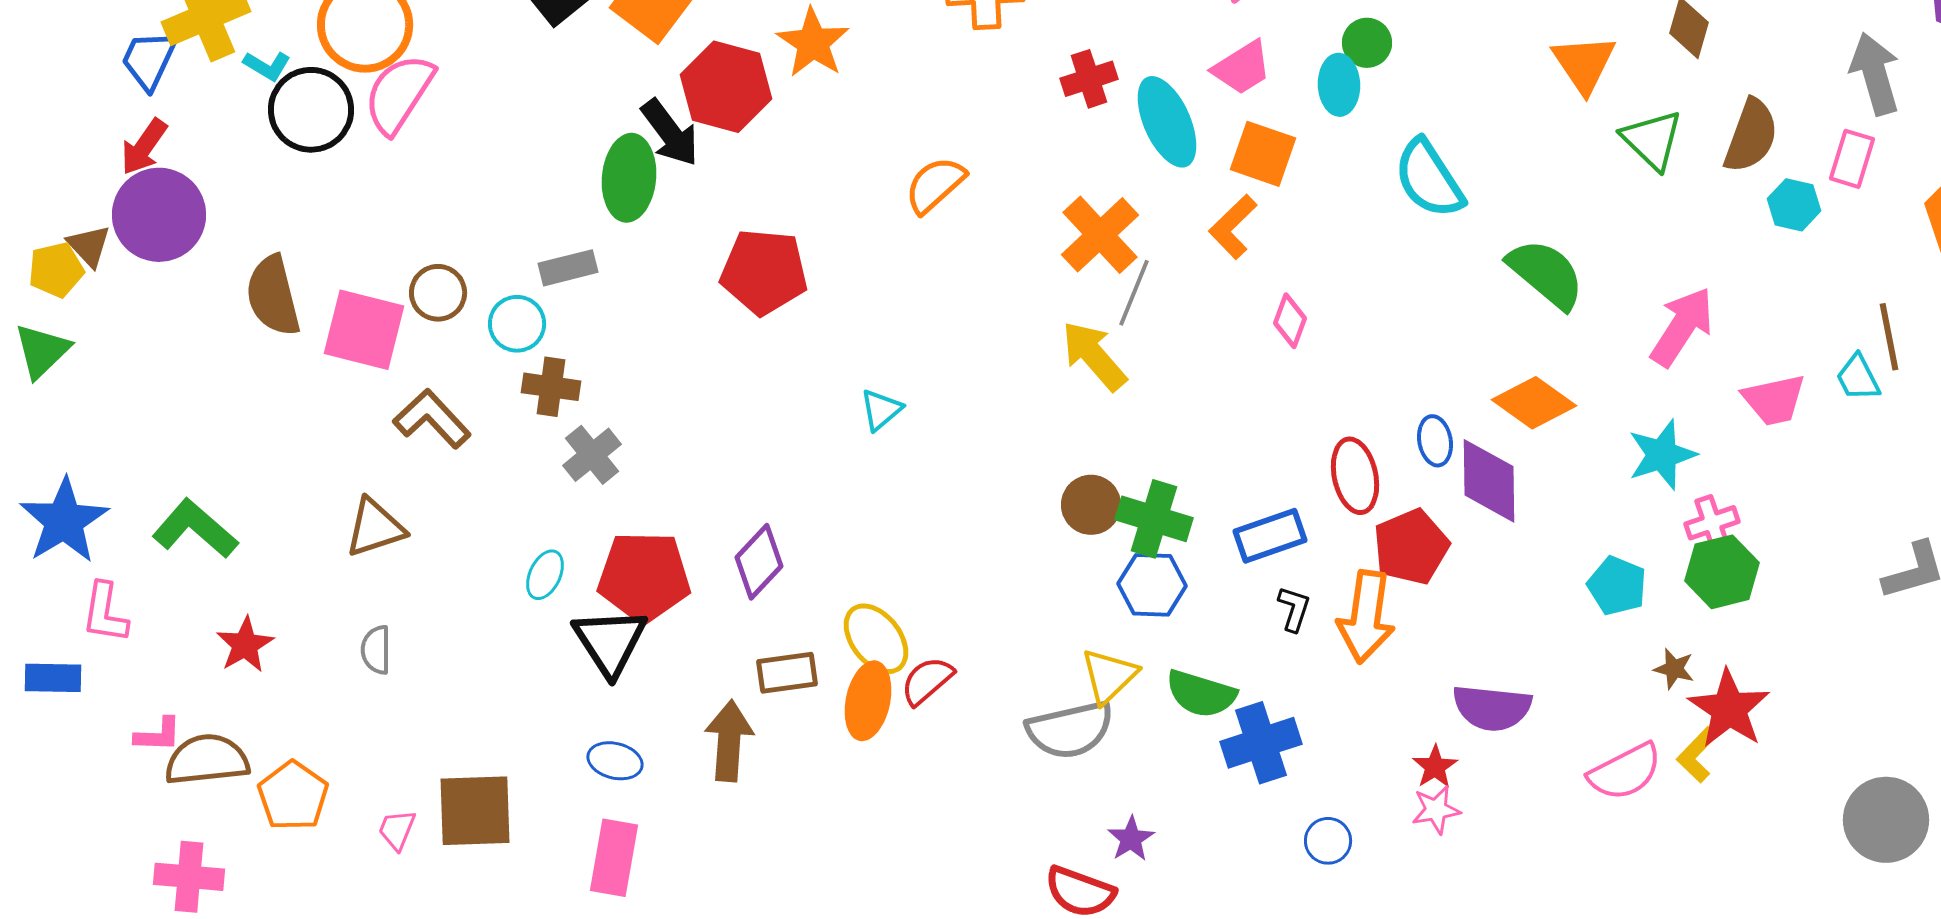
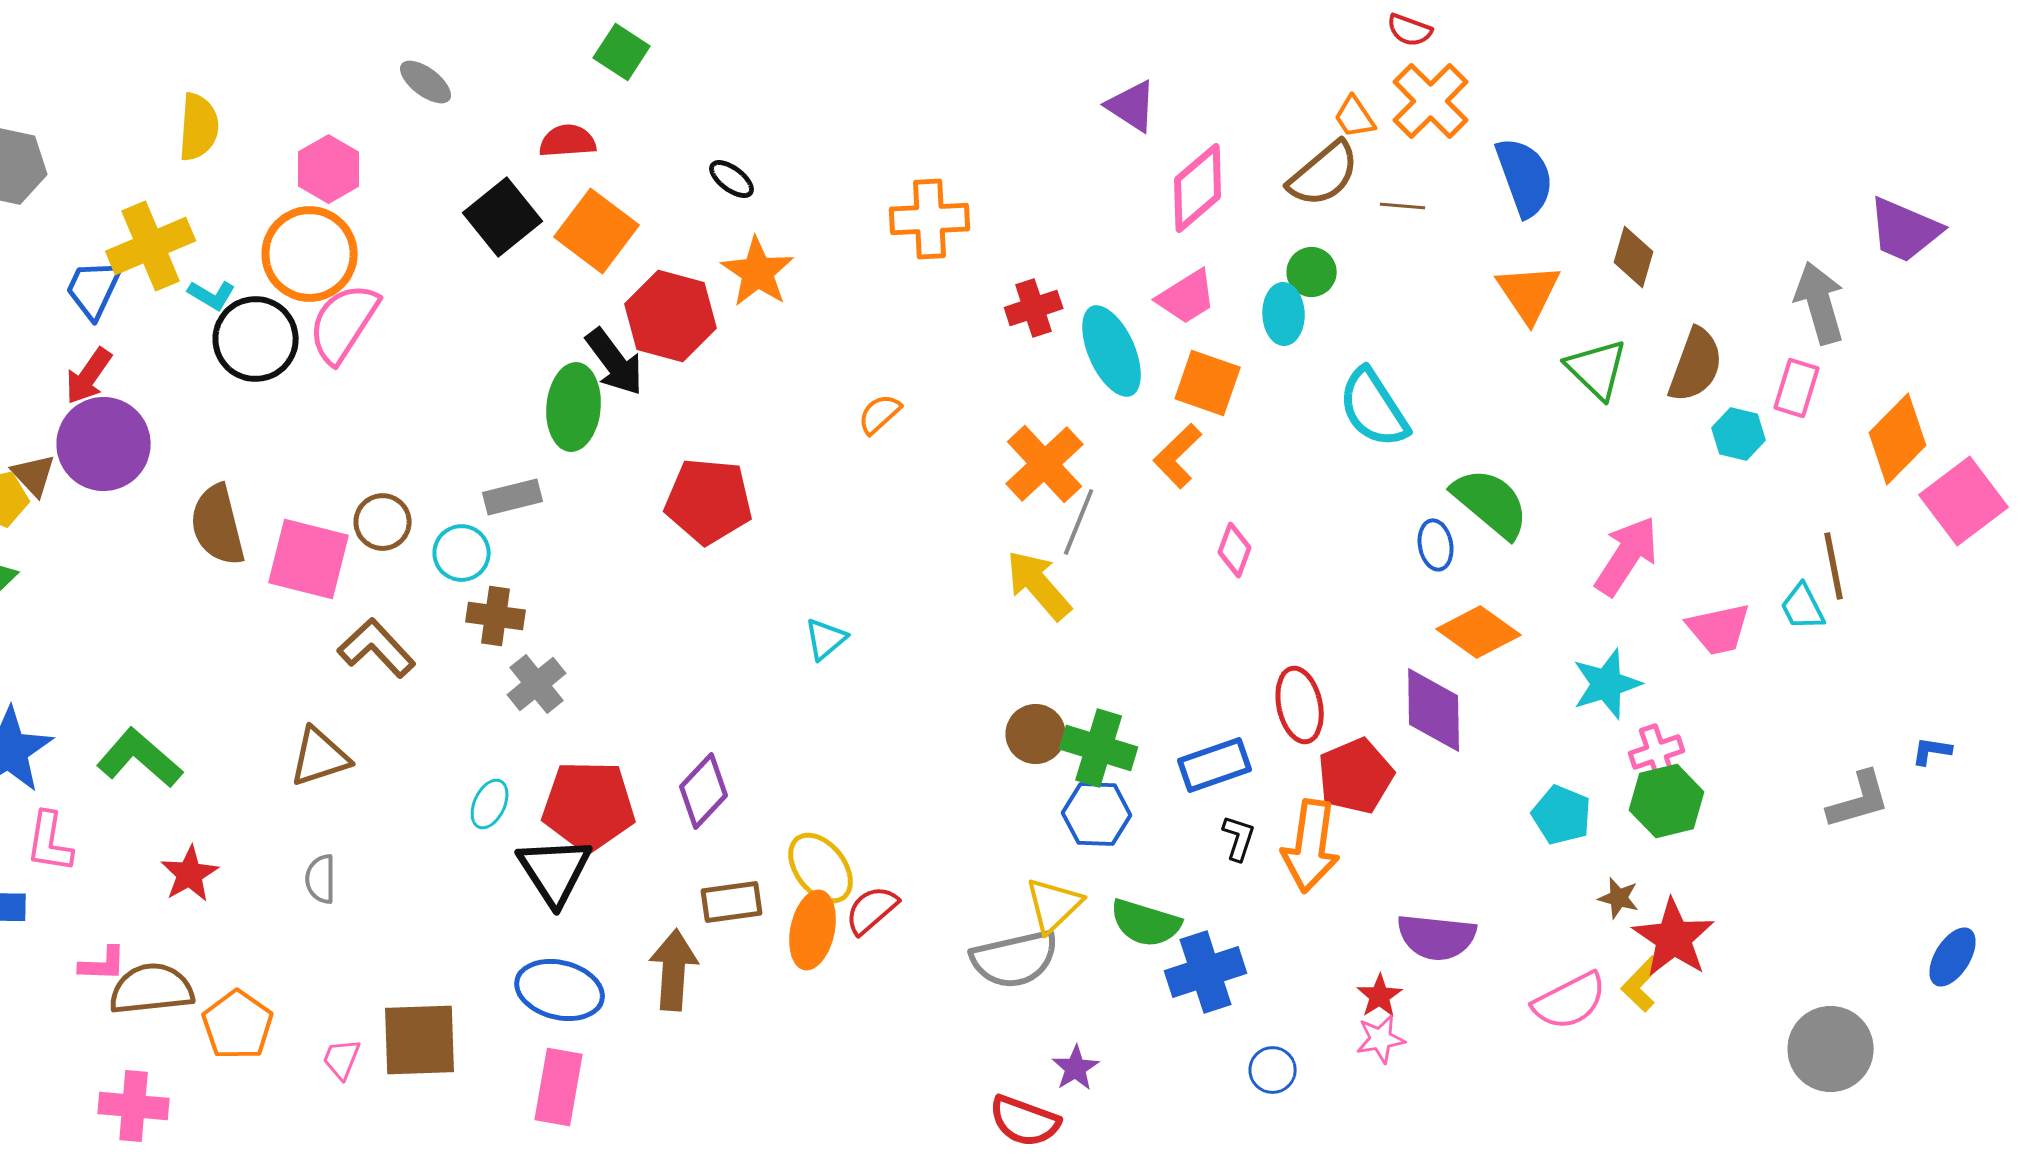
orange semicircle: (935, 185) -> (880, 414), size x0.7
blue ellipse: (1435, 441) -> (1436, 545), moved
blue ellipse: (615, 761) -> (560, 990), size x1.6

